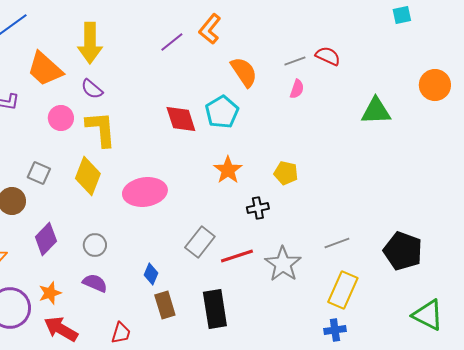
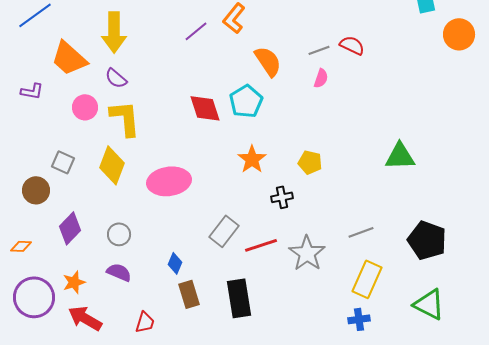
orange circle: (435, 85) -> (459, 34), moved
green triangle: (376, 111) -> (400, 156), moved
green triangle: (428, 315) -> (429, 304), moved

